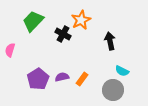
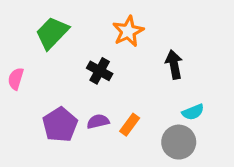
black cross: (63, 34) -> (100, 71), moved
cyan semicircle: (122, 71) -> (193, 112), turned -48

